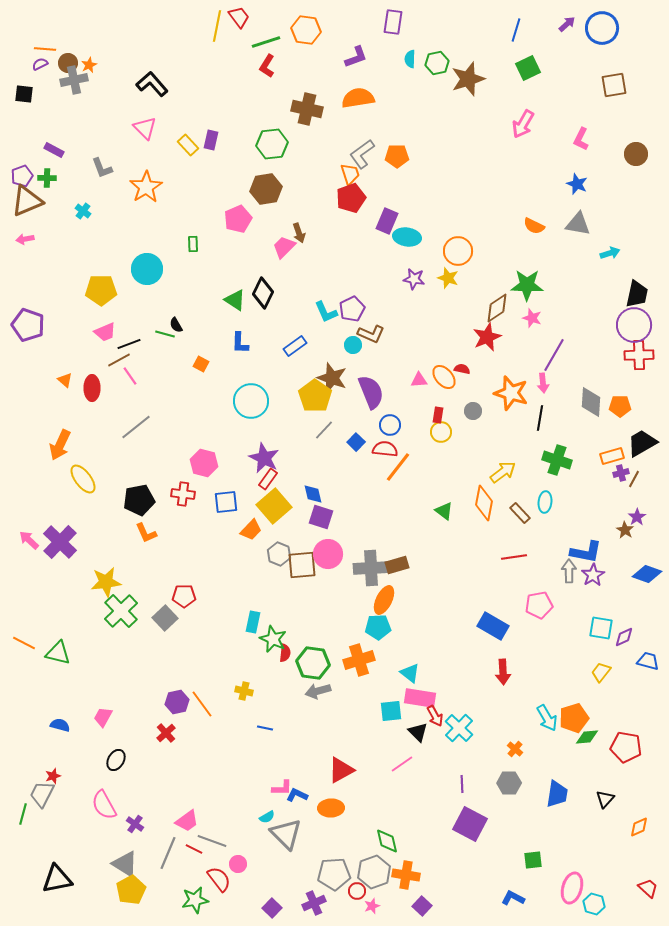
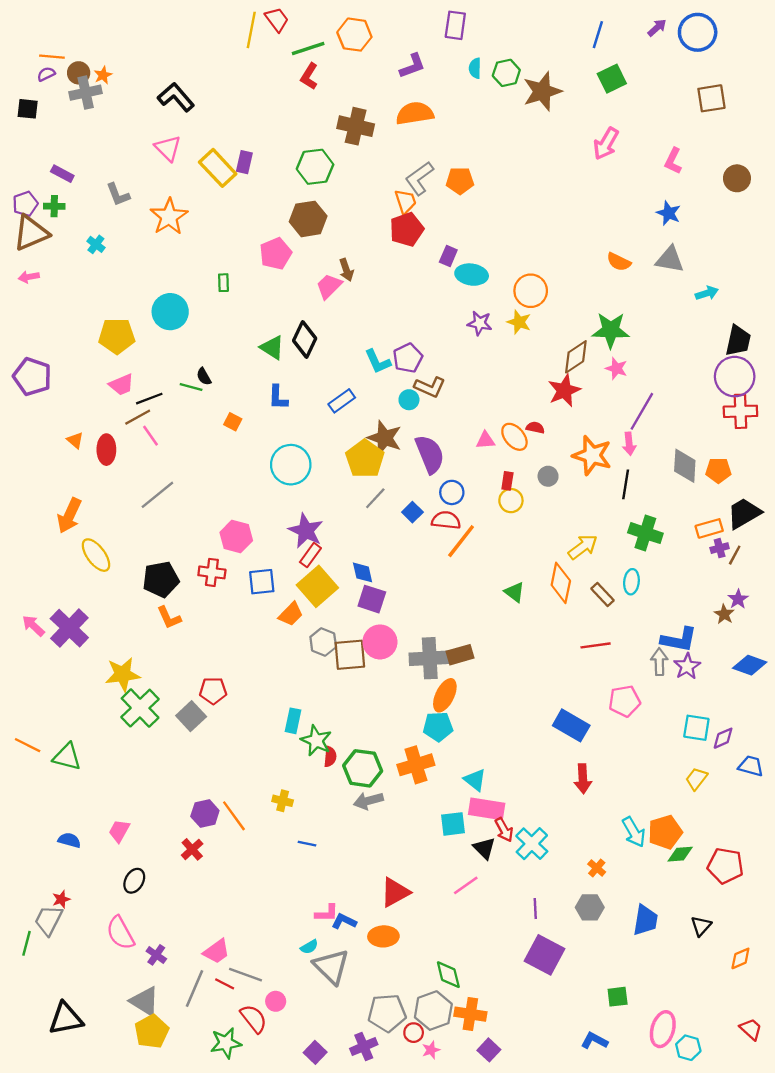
yellow rectangle: (188, 145) -> (218, 168), size x1.5
purple rectangle: (387, 221) -> (448, 256), size x0.7

